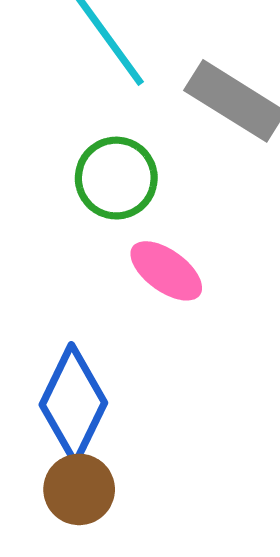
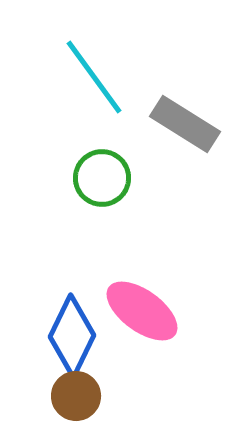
pink ellipse: (166, 271) -> (142, 311), moved, size x1.4

